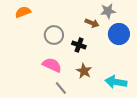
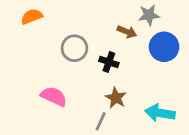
pink semicircle: (52, 65) -> (54, 96), moved
gray line: (61, 88) -> (101, 121), moved, turned 64

